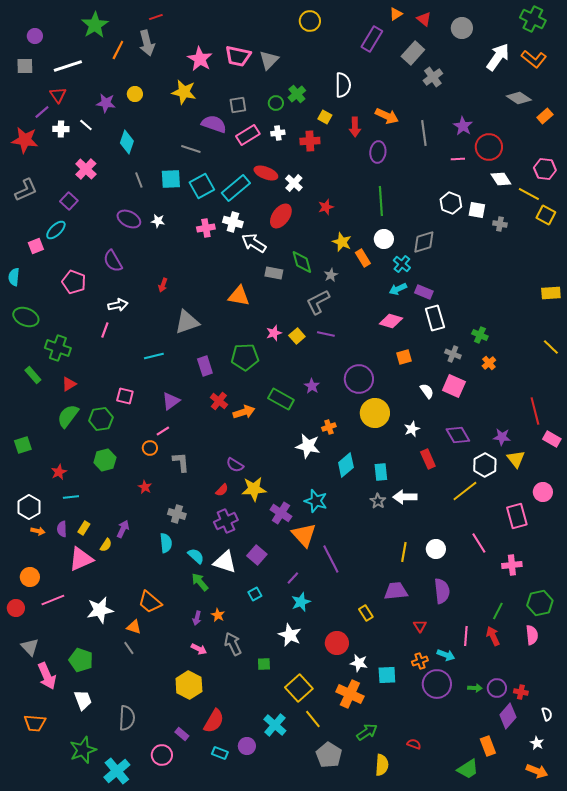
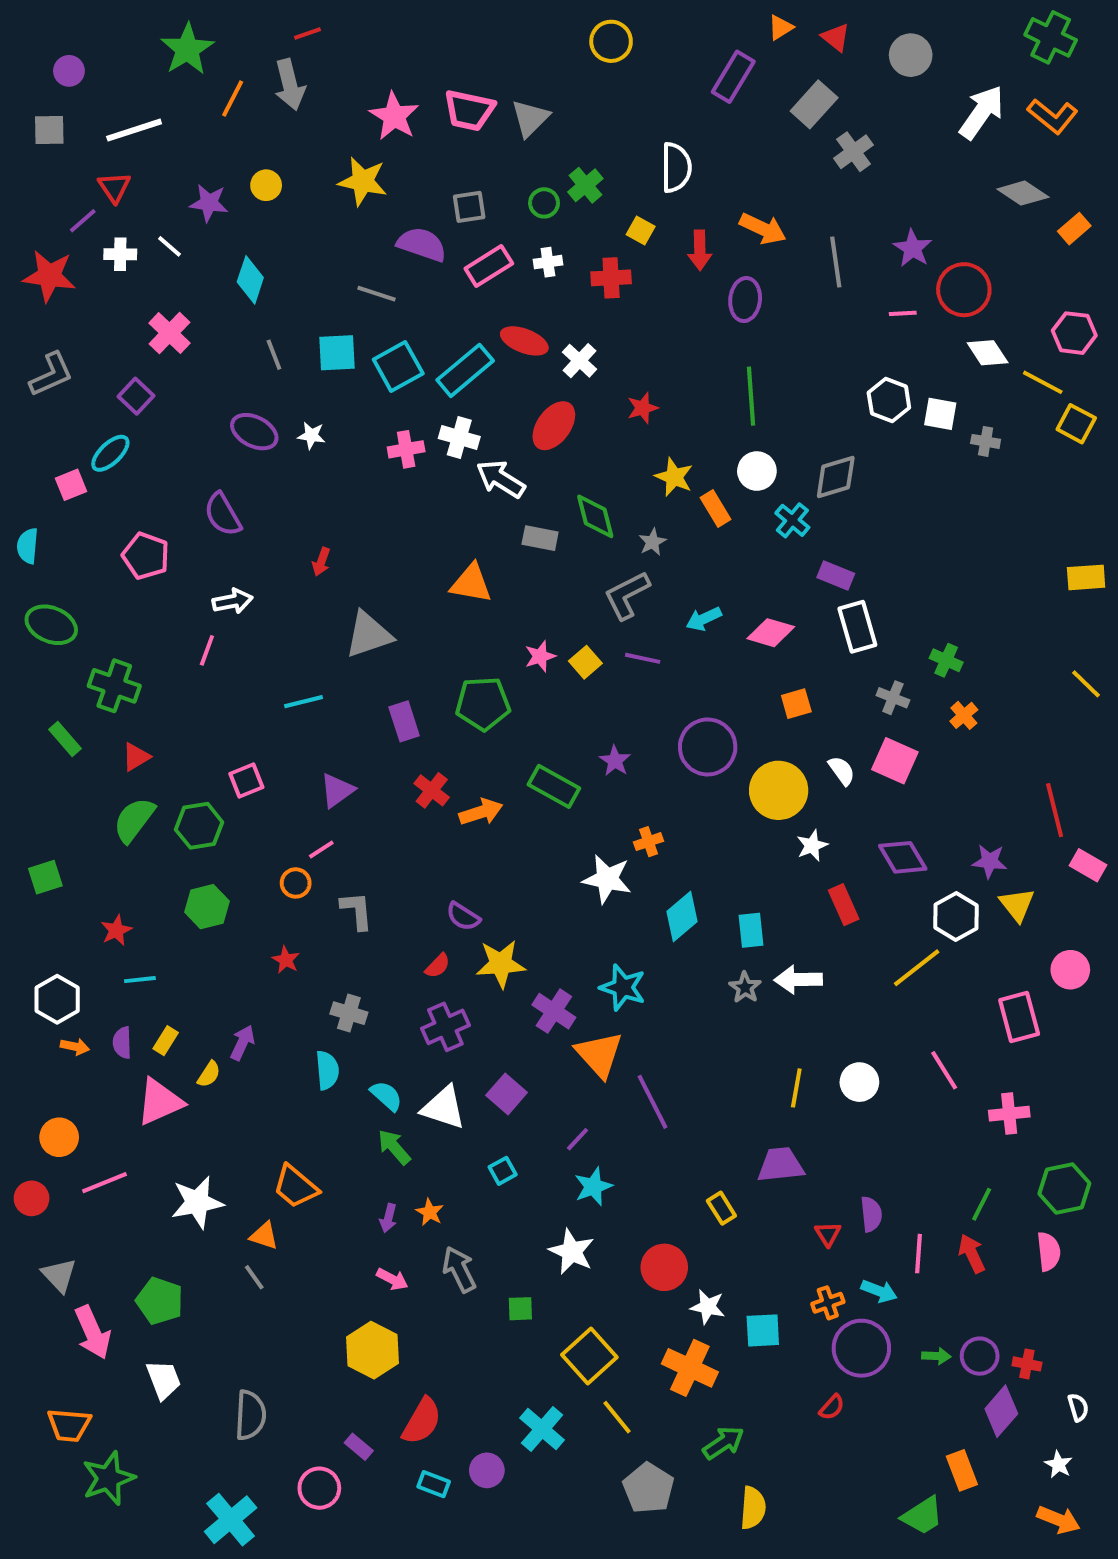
cyan arrow: (398, 289) -> (704, 619), moved
pink square: (125, 396) -> (246, 780), turned -36
yellow circle: (375, 413) -> (779, 790), moved
purple semicircle: (442, 591) -> (871, 1214), moved, size x0.7
red semicircle: (414, 744) -> (832, 1407), moved, turned 112
green star: (83, 750) -> (108, 1478), moved

